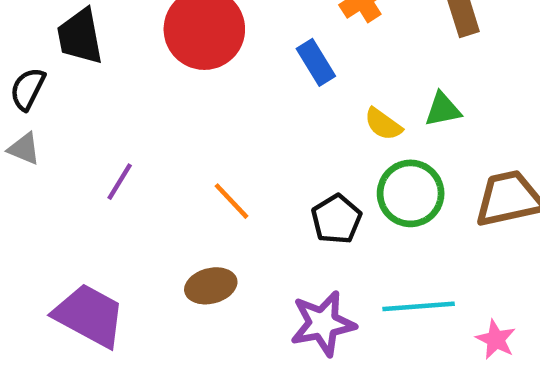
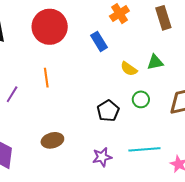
green circle: (411, 193) -> (141, 99), size x0.6
orange line: (232, 201) -> (46, 78), moved, turned 36
purple star: (323, 324) -> (102, 157), size x0.7

